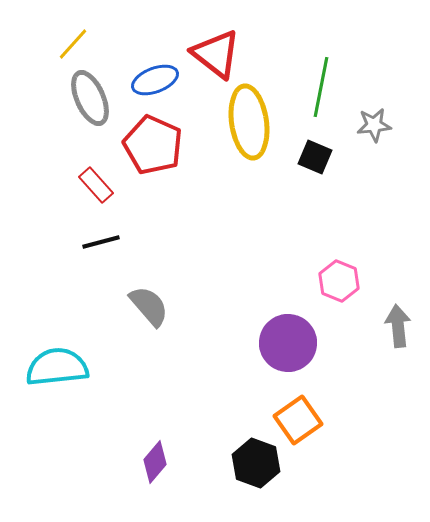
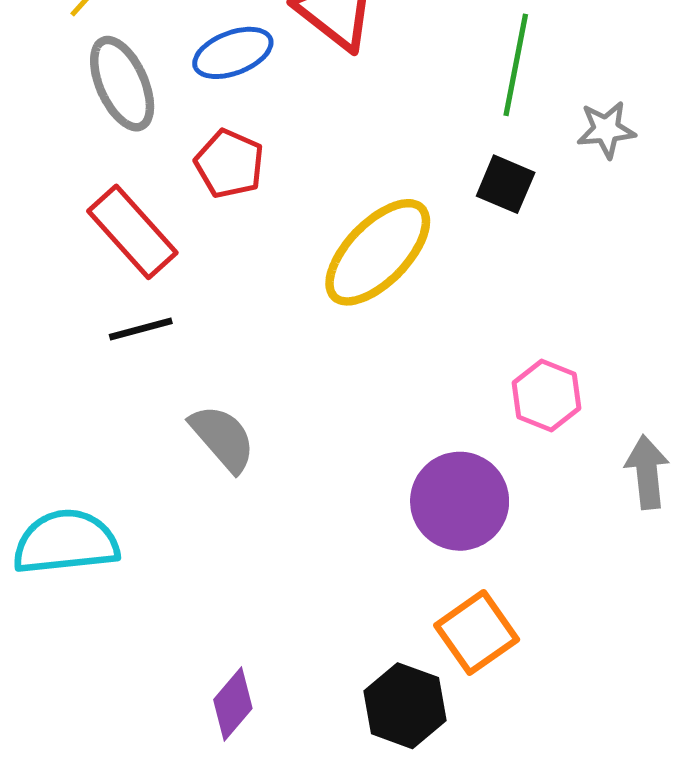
yellow ellipse: (249, 122) -> (378, 252), moved, turned 52
red pentagon: (153, 145) -> (229, 164), size x0.7
red rectangle: (96, 185) -> (132, 232), size x1.5

